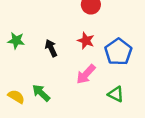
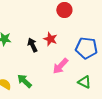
red star: (86, 41) -> (50, 39), moved
blue pentagon: (118, 52) -> (86, 48), turned -30

